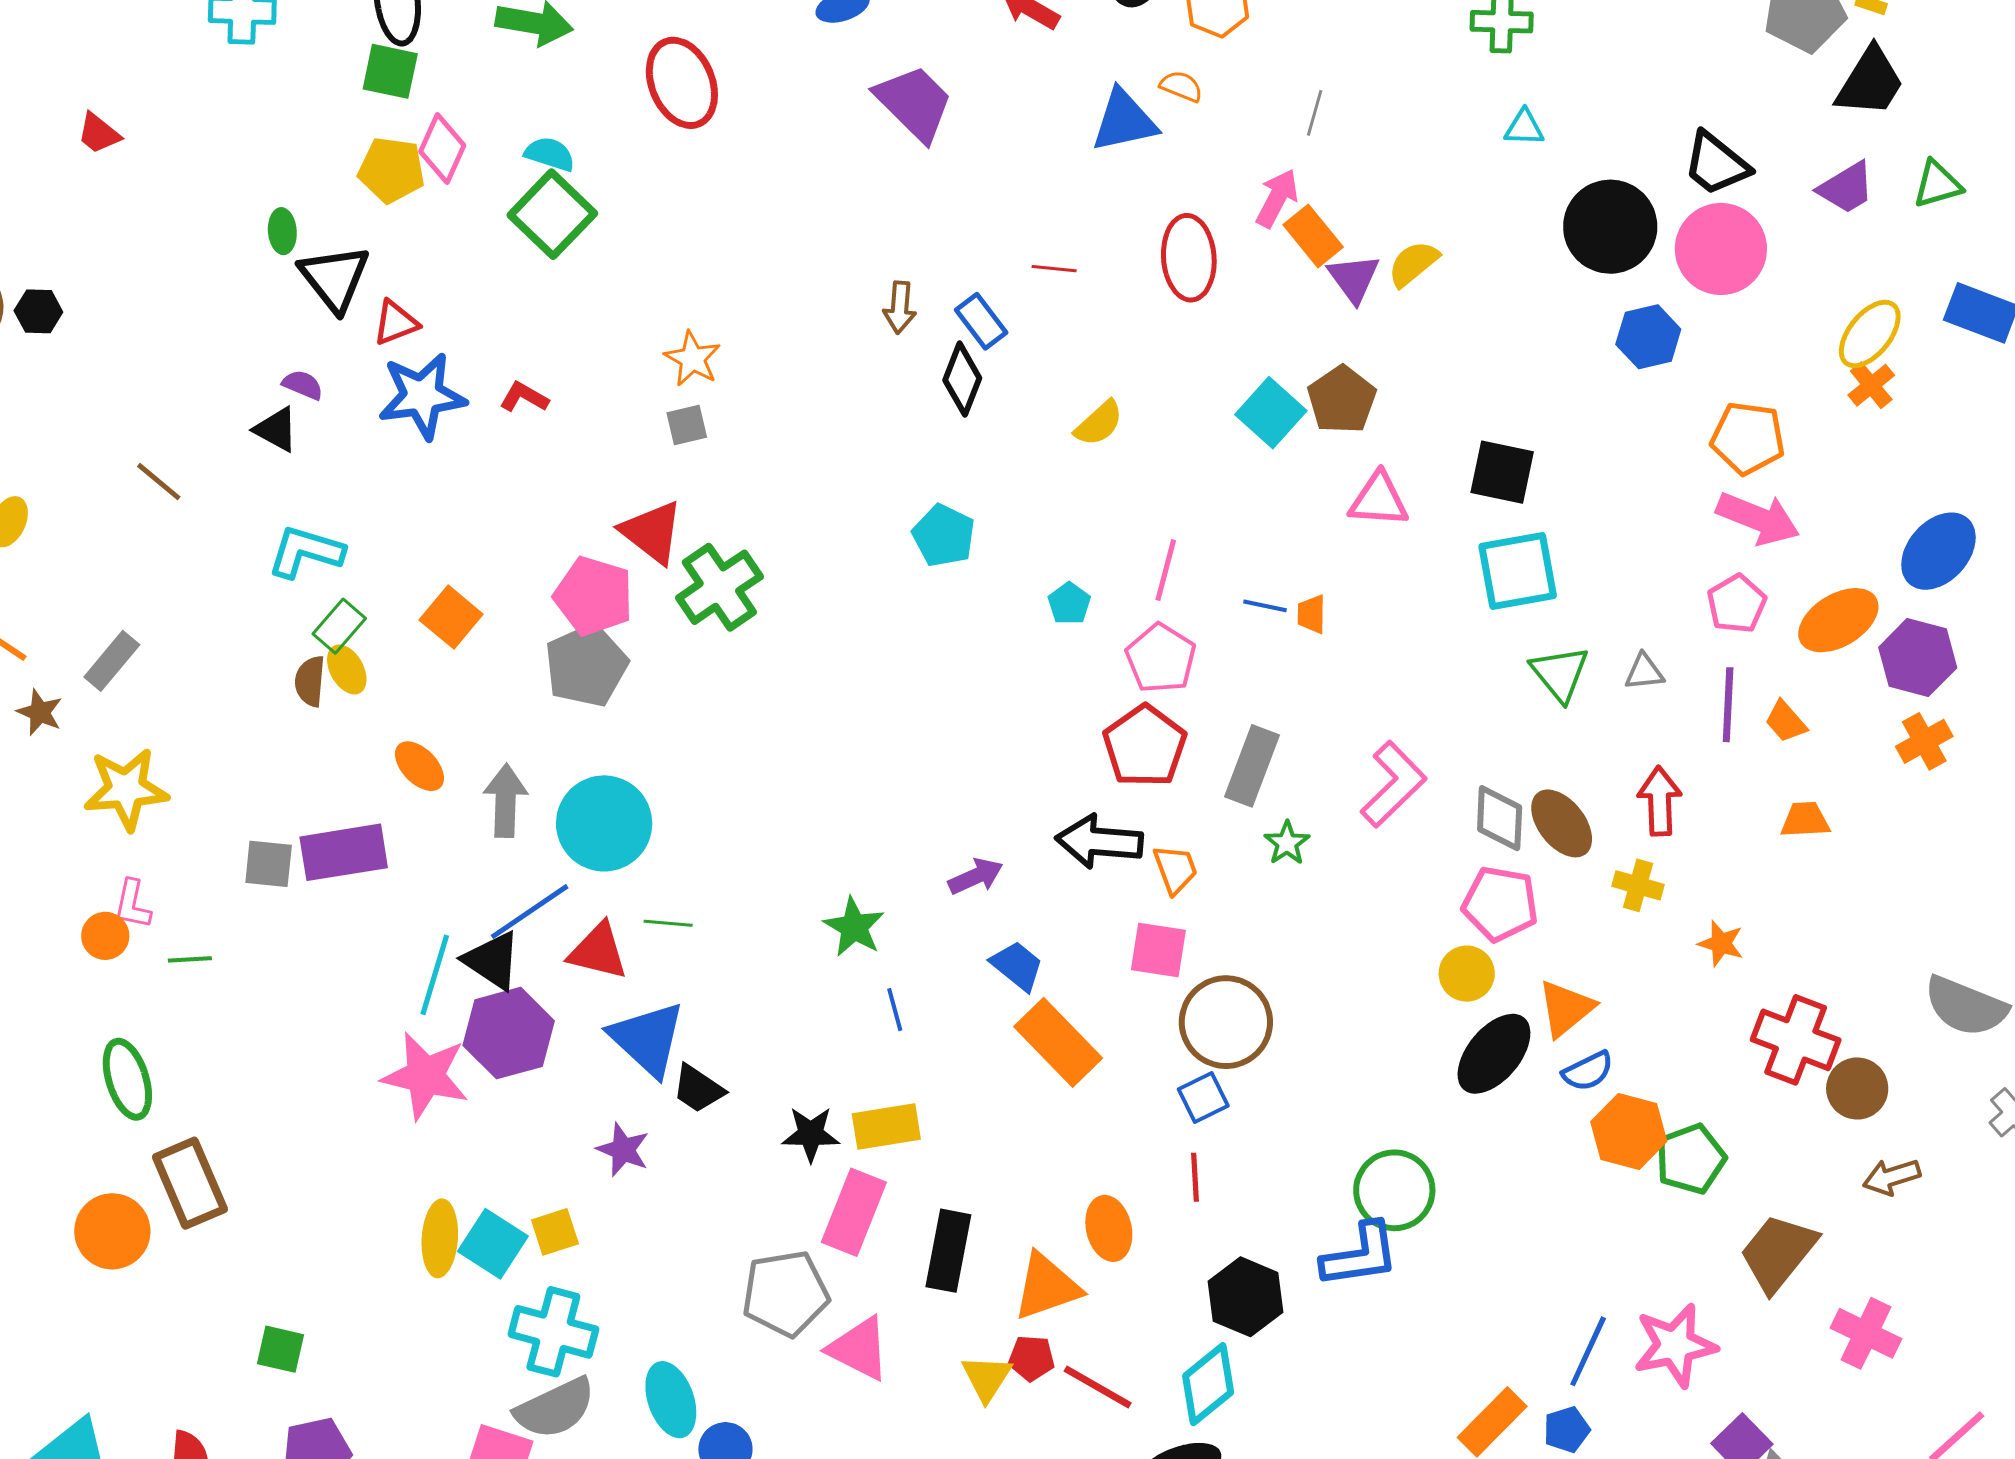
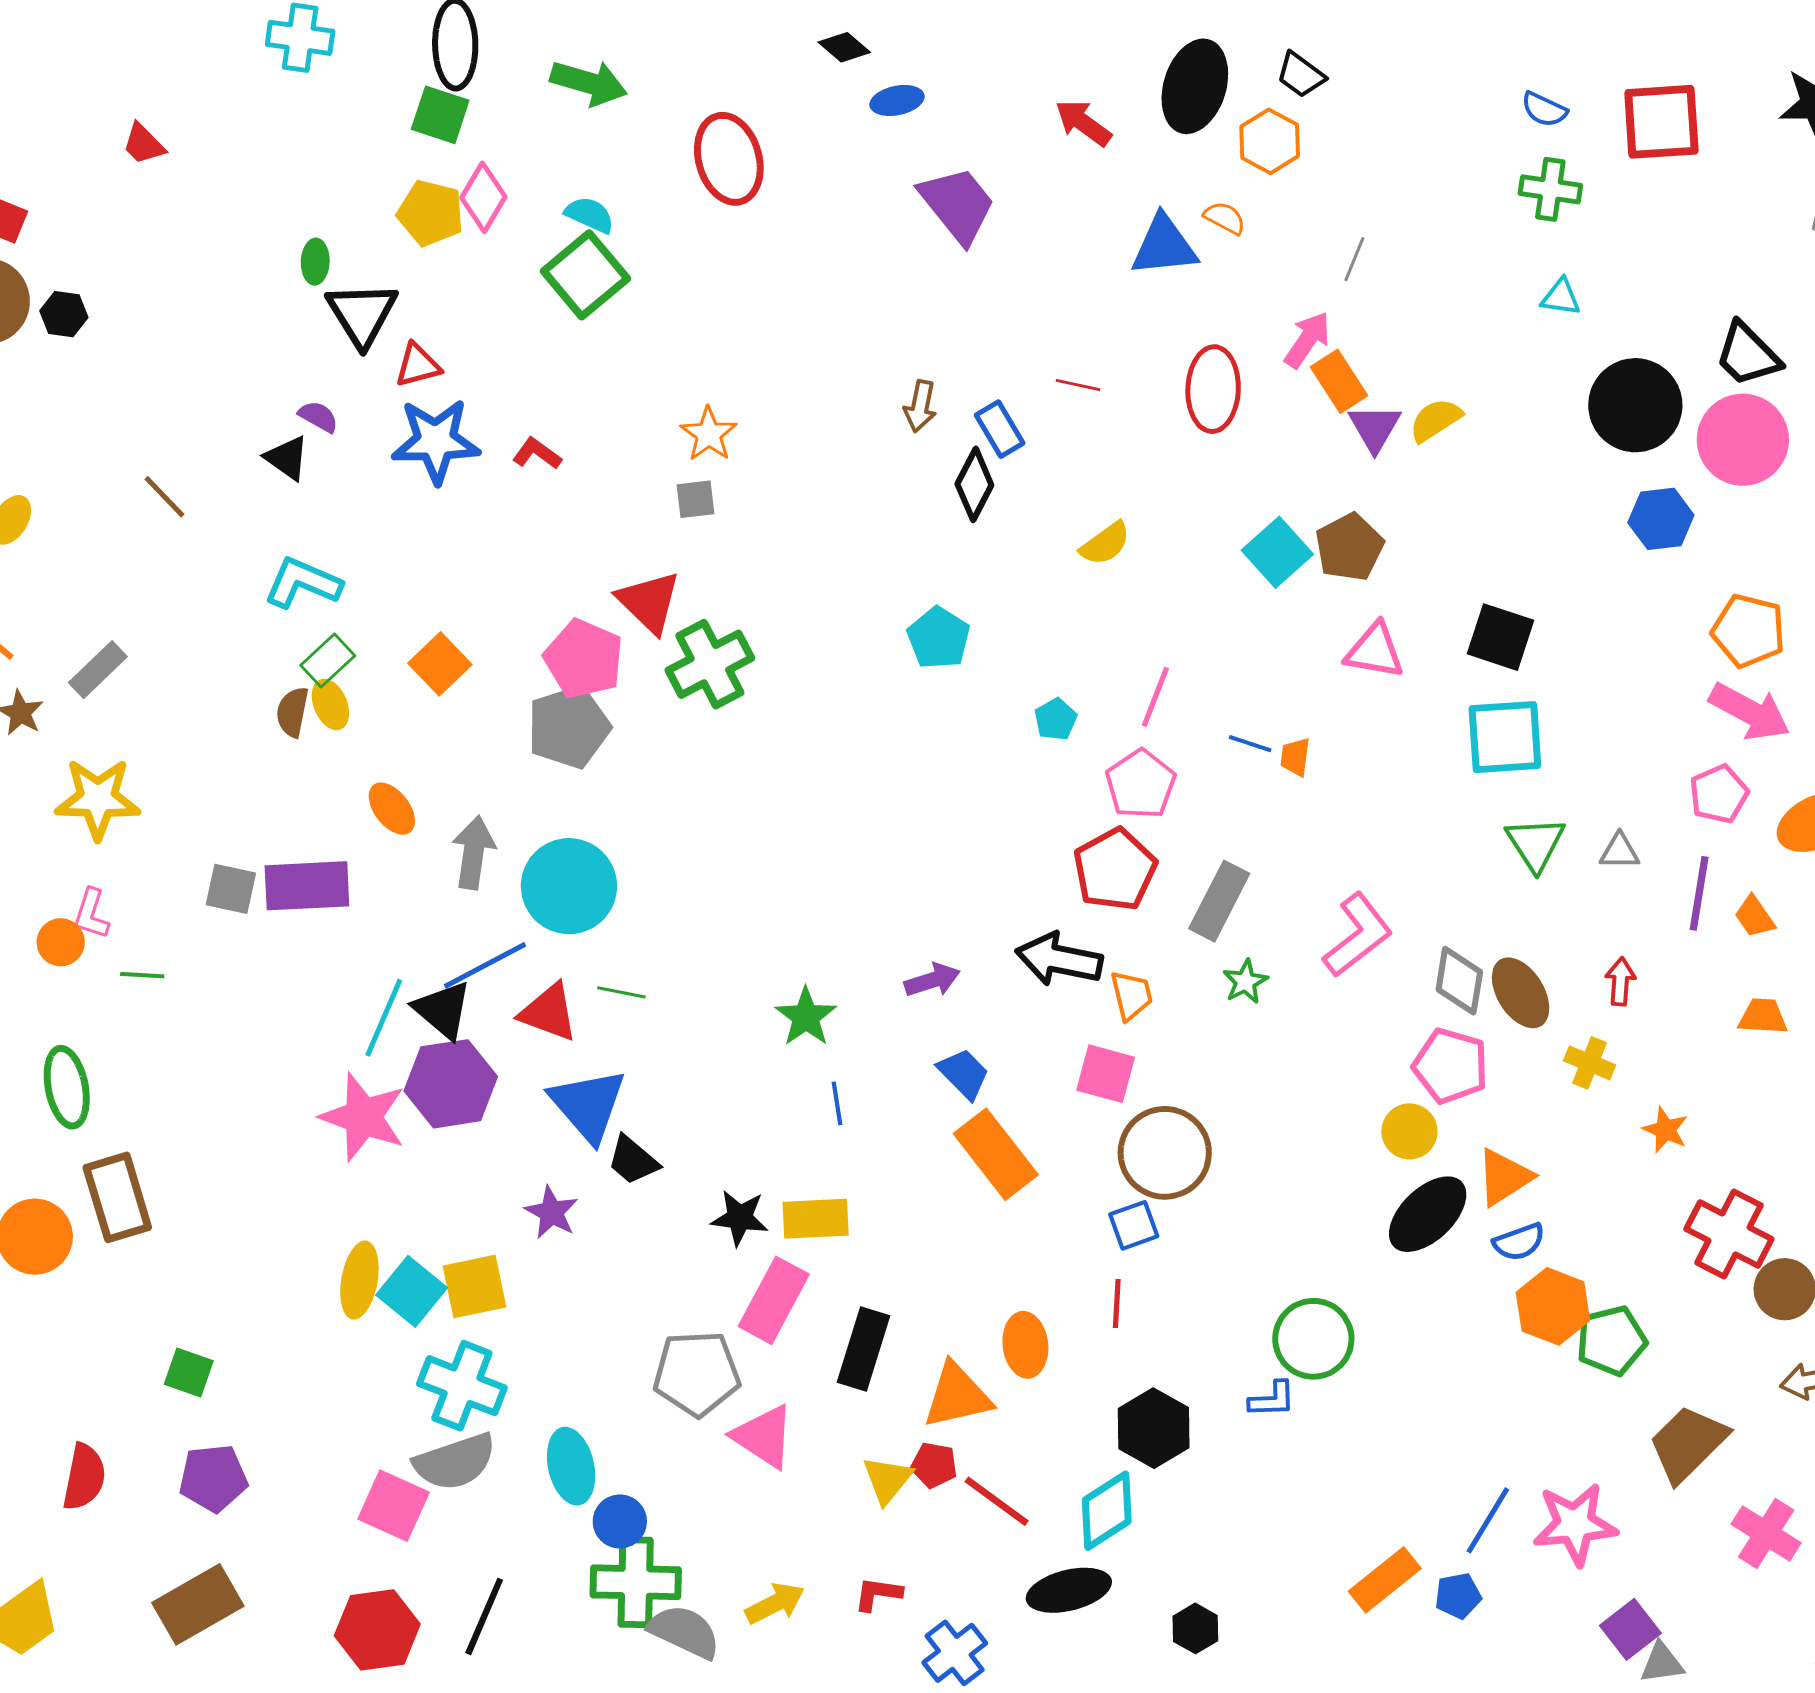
red arrow: (1660, 801) -> (1620, 981), size x0.7
yellow square: (555, 1232) -> (475, 1286), size x1.4
blue L-shape: (1360, 1255) -> (1272, 1399), size x0.6

